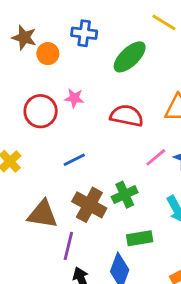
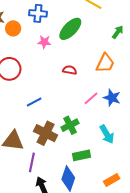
pink star: (74, 98) -> (44, 42), moved
red semicircle: (127, 116) -> (70, 70), size x0.6

